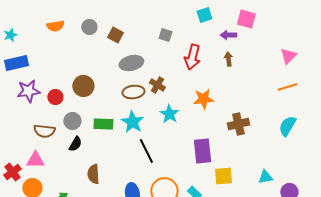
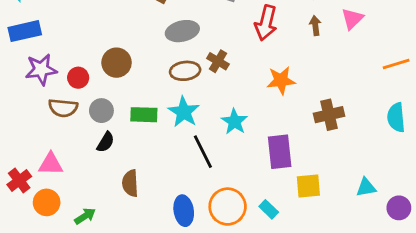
pink triangle: (288, 56) -> (352, 19), moved
cyan star: (169, 114) -> (234, 122), moved
cyan semicircle: (287, 126) -> (396, 117), turned -35
brown semicircle: (44, 131) -> (63, 108), moved

